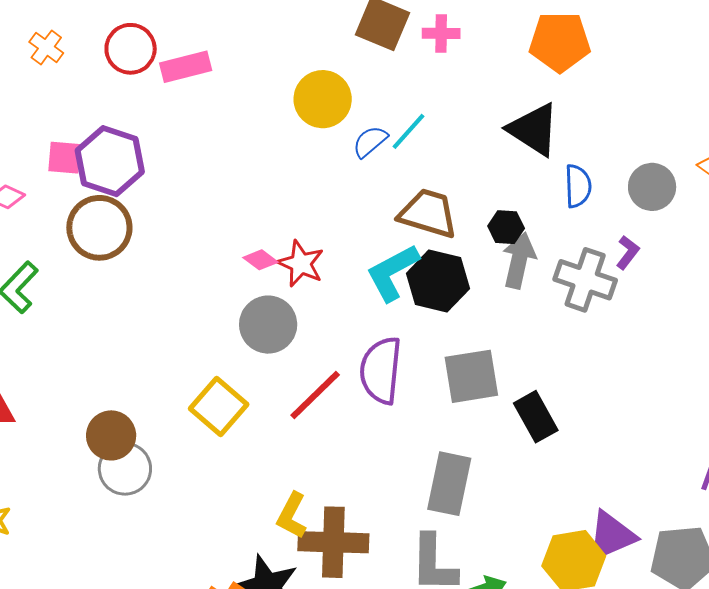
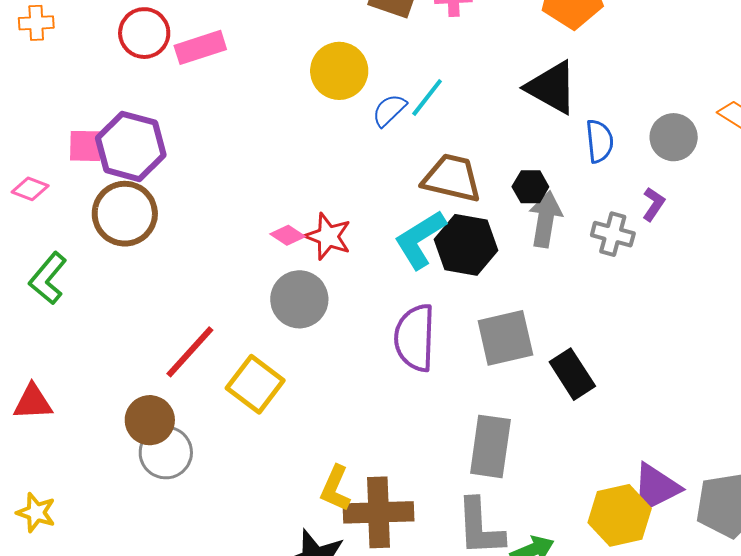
orange cross: (46, 47) -> (36, 23), moved, turned -36
gray cross: (585, 280) -> (613, 234), size x0.7
red line: (315, 395) -> (190, 352), moved

